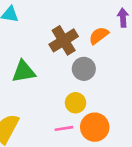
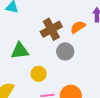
yellow circle: (76, 103) -> (39, 74), moved

